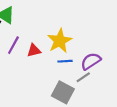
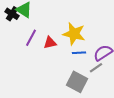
yellow star: (60, 41) -> (74, 34), turned -30

